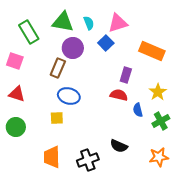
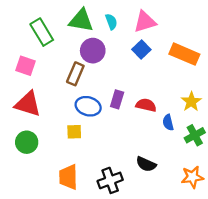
blue square: (106, 43) -> (141, 49), moved
purple rectangle: (126, 75) -> (117, 99), moved
red triangle: (17, 94) -> (28, 104), size x1.4

